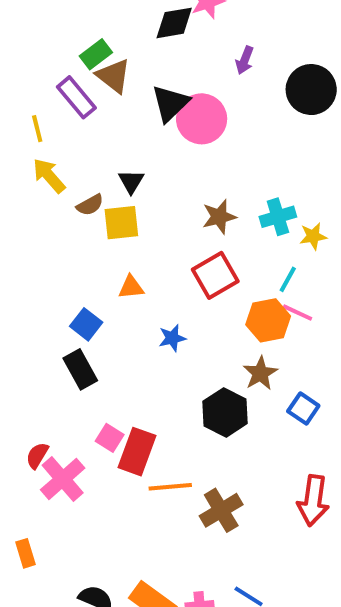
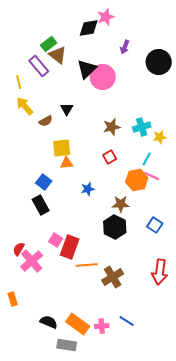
yellow square: (121, 223) -> (62, 148), moved
red square: (215, 275) -> (110, 157), size x0.6
brown star: (260, 373) -> (121, 204), moved, turned 30

